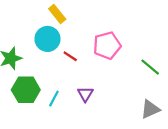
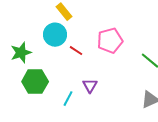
cyan line: (54, 98) -> (68, 99), moved

